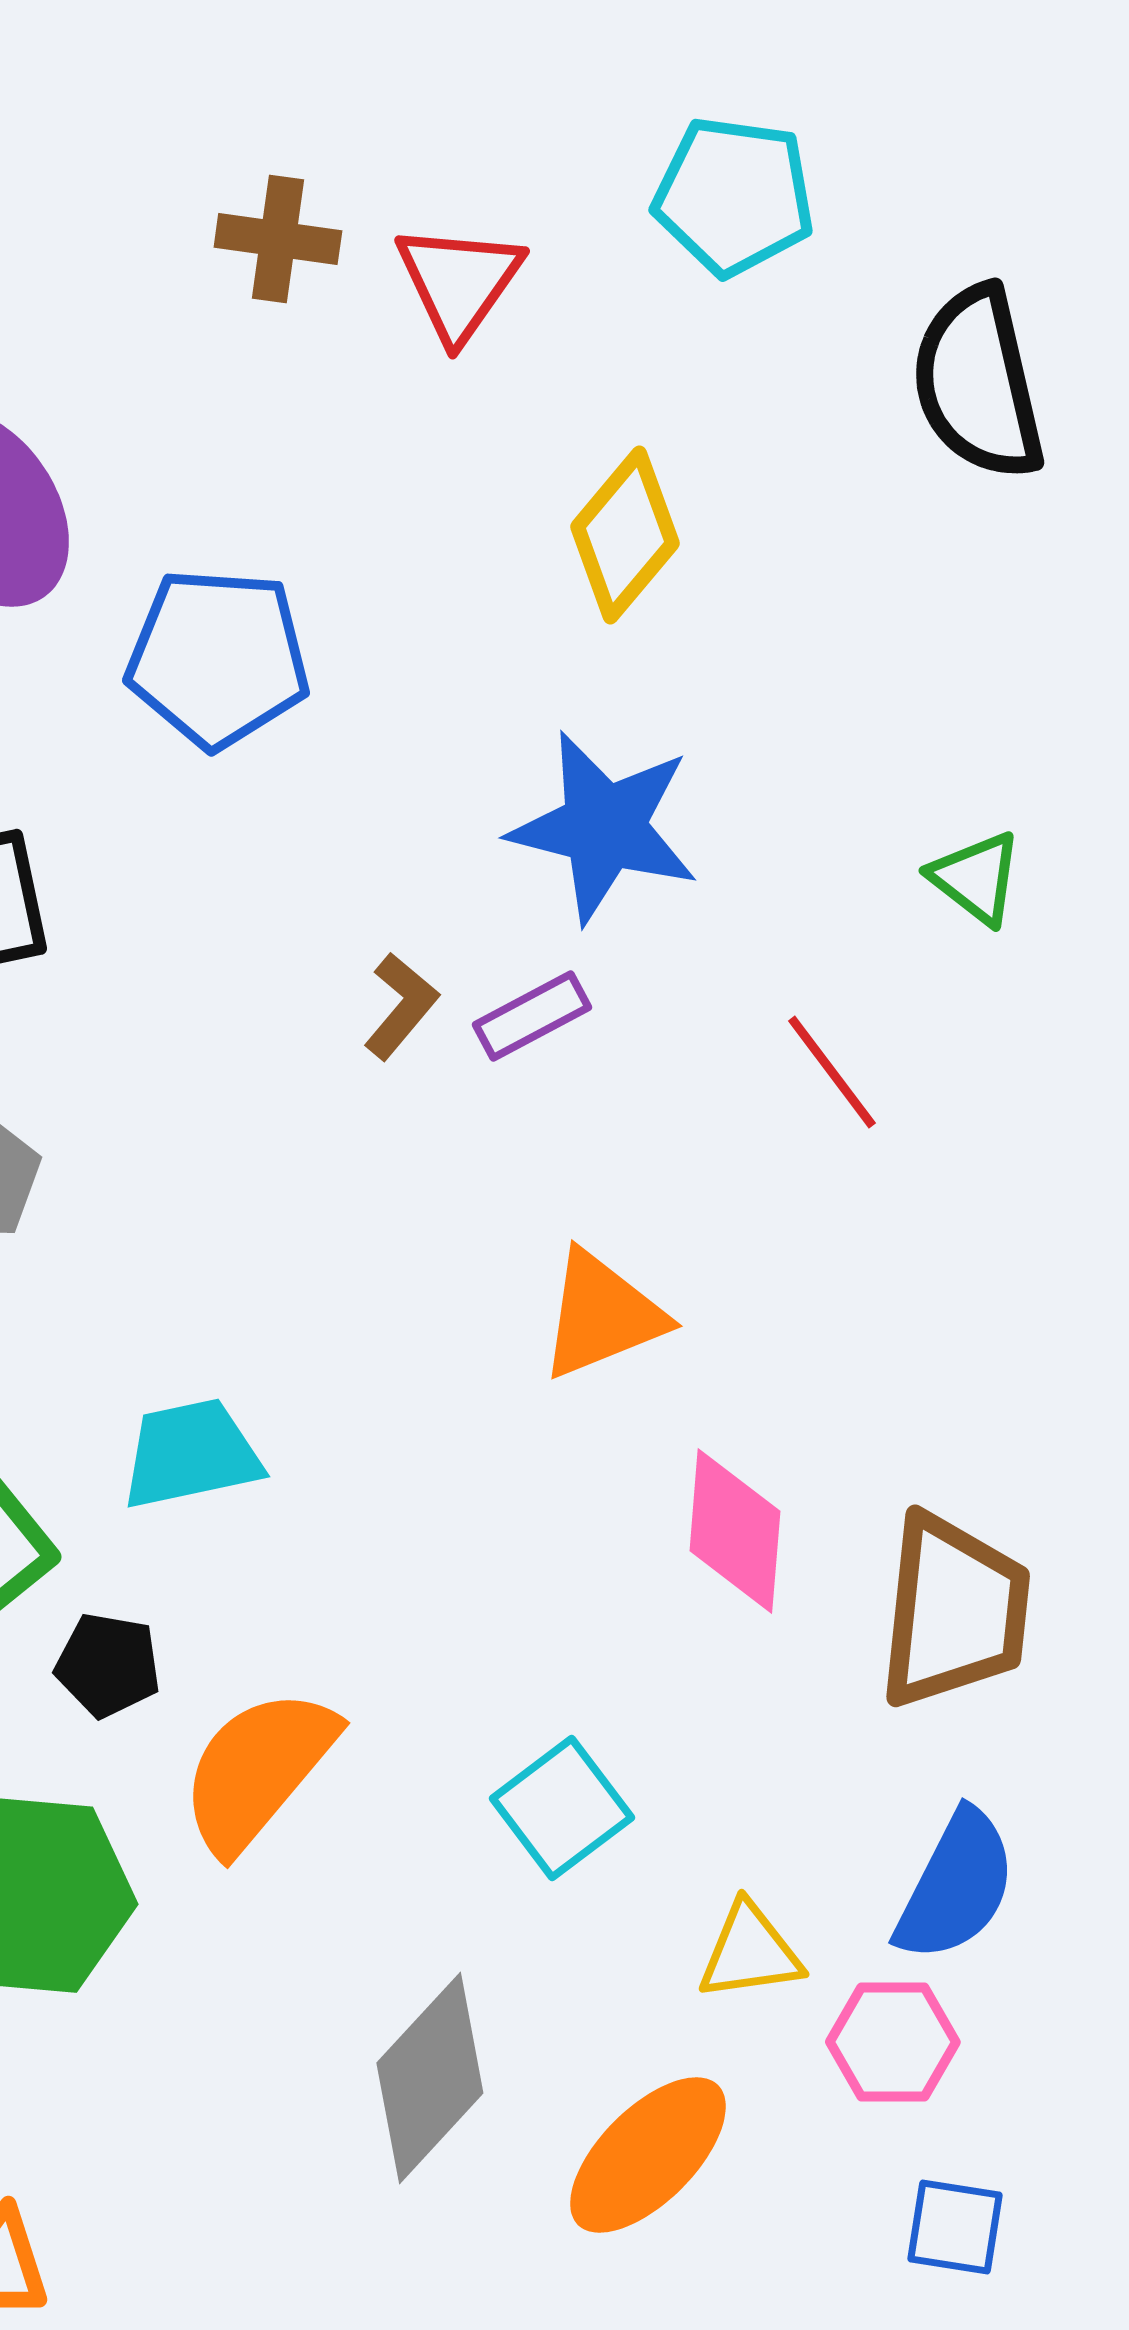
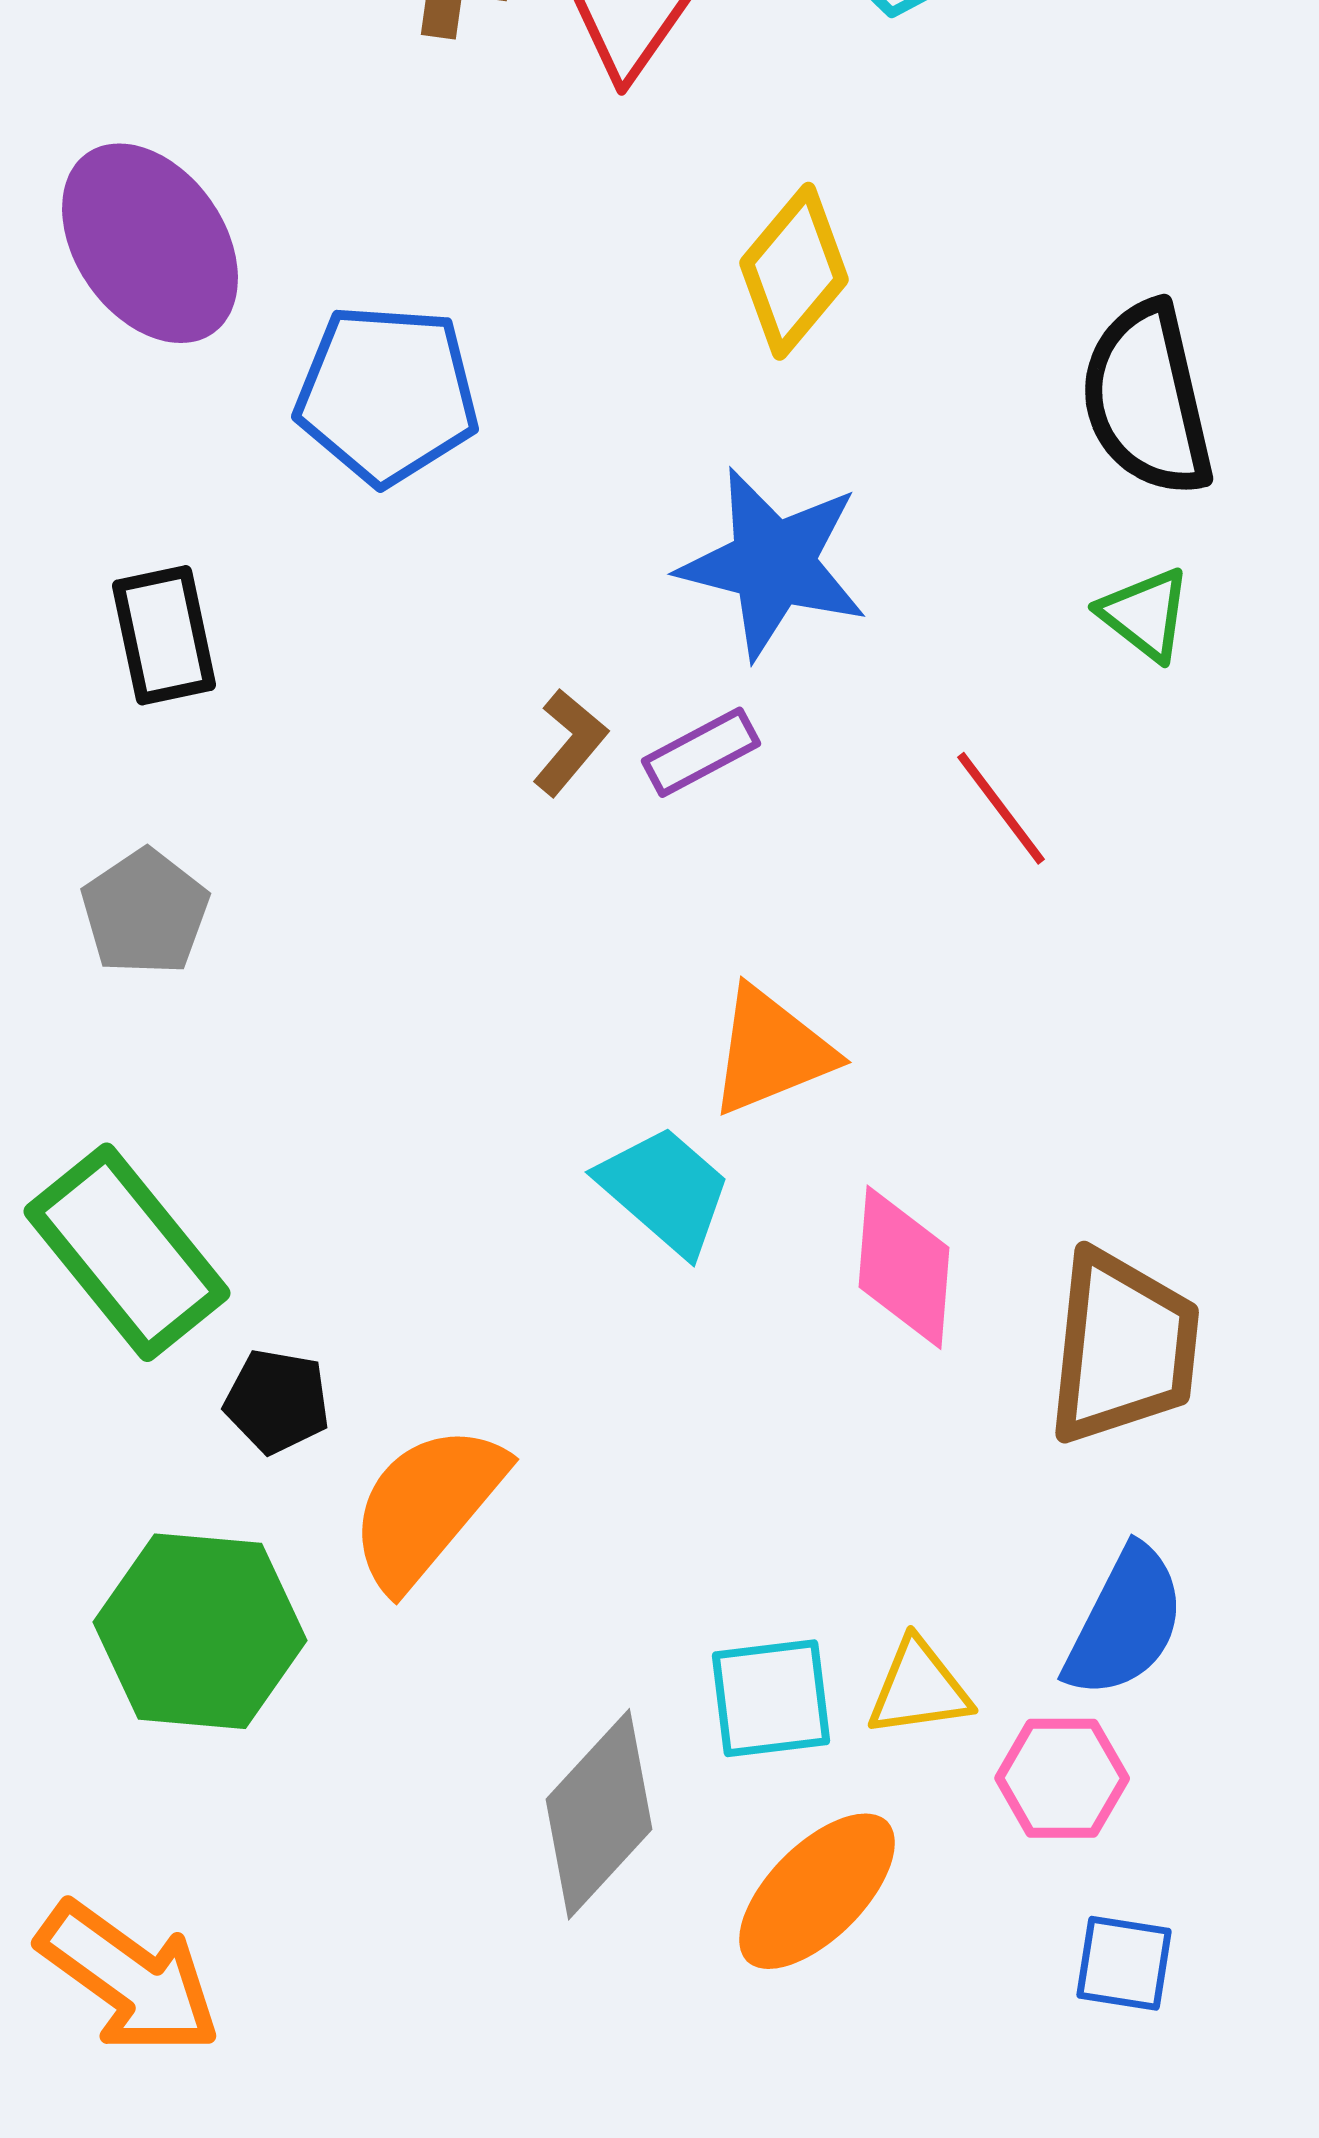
black semicircle: (978, 383) -> (1147, 399), moved
cyan trapezoid: (191, 1454) -> (665, 1190), moved, turned 53
cyan square: (562, 1808) -> (771, 1698), moved, turned 30

